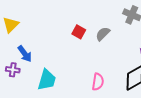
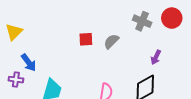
red square: (79, 32) -> (86, 39), turned -32

